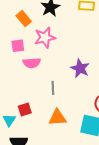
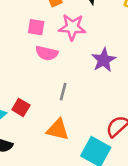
purple star: (80, 68) -> (104, 60), moved
red square: (25, 109) -> (21, 107), turned 32

